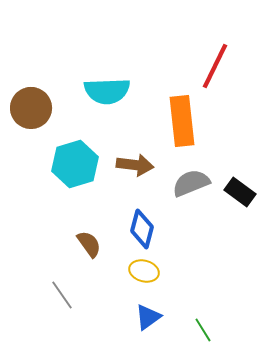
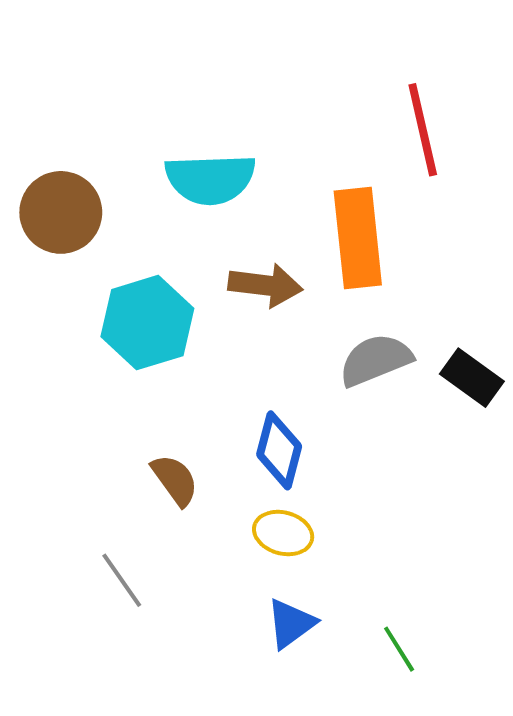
red line: (215, 66) -> (423, 130), turned -39
brown arrow: (135, 165) -> (265, 285), moved

